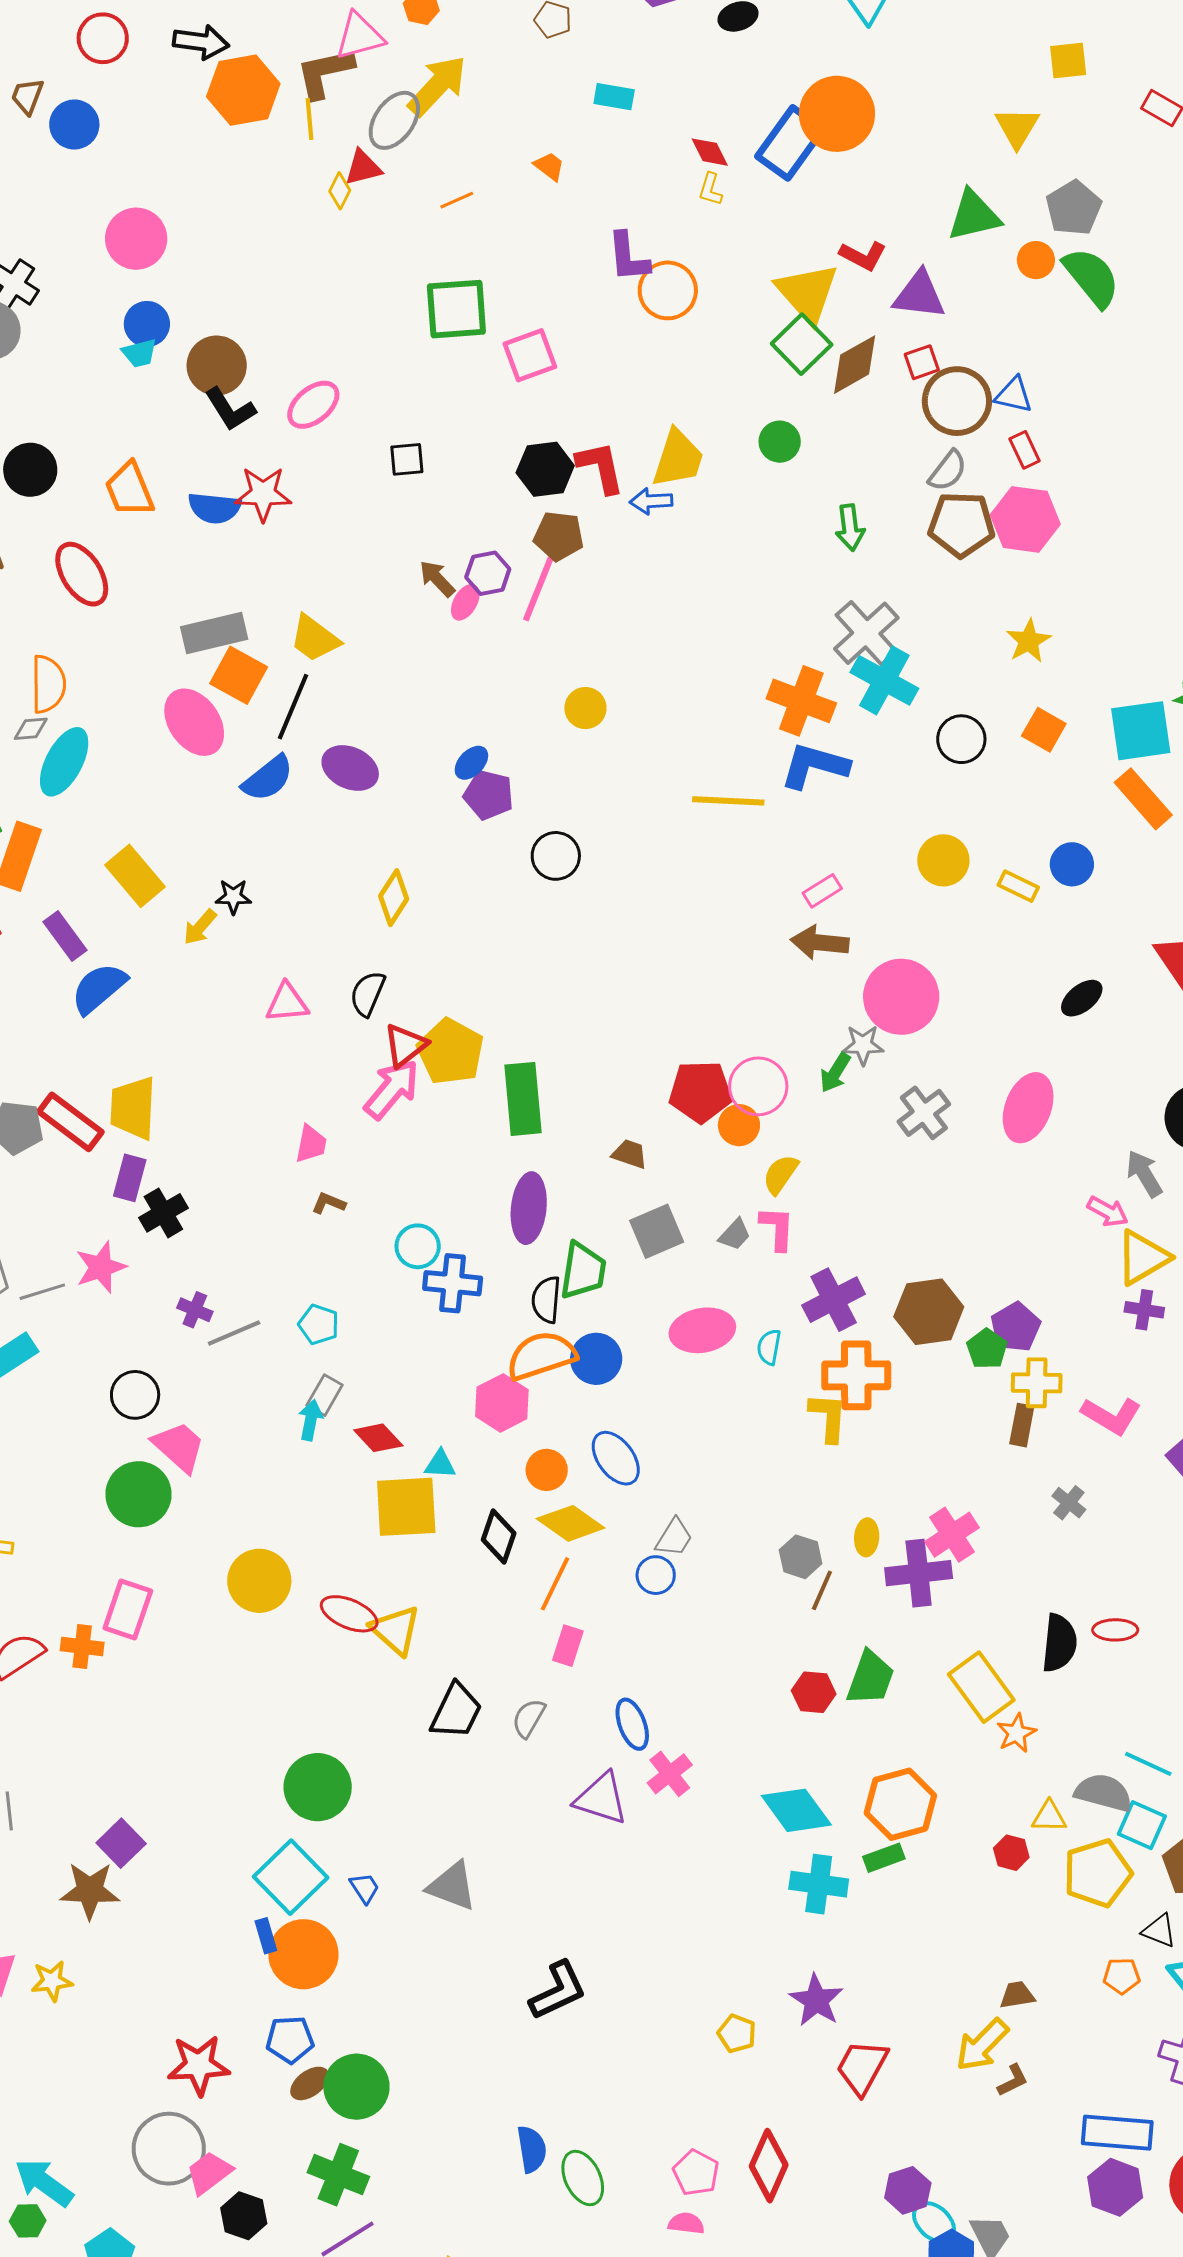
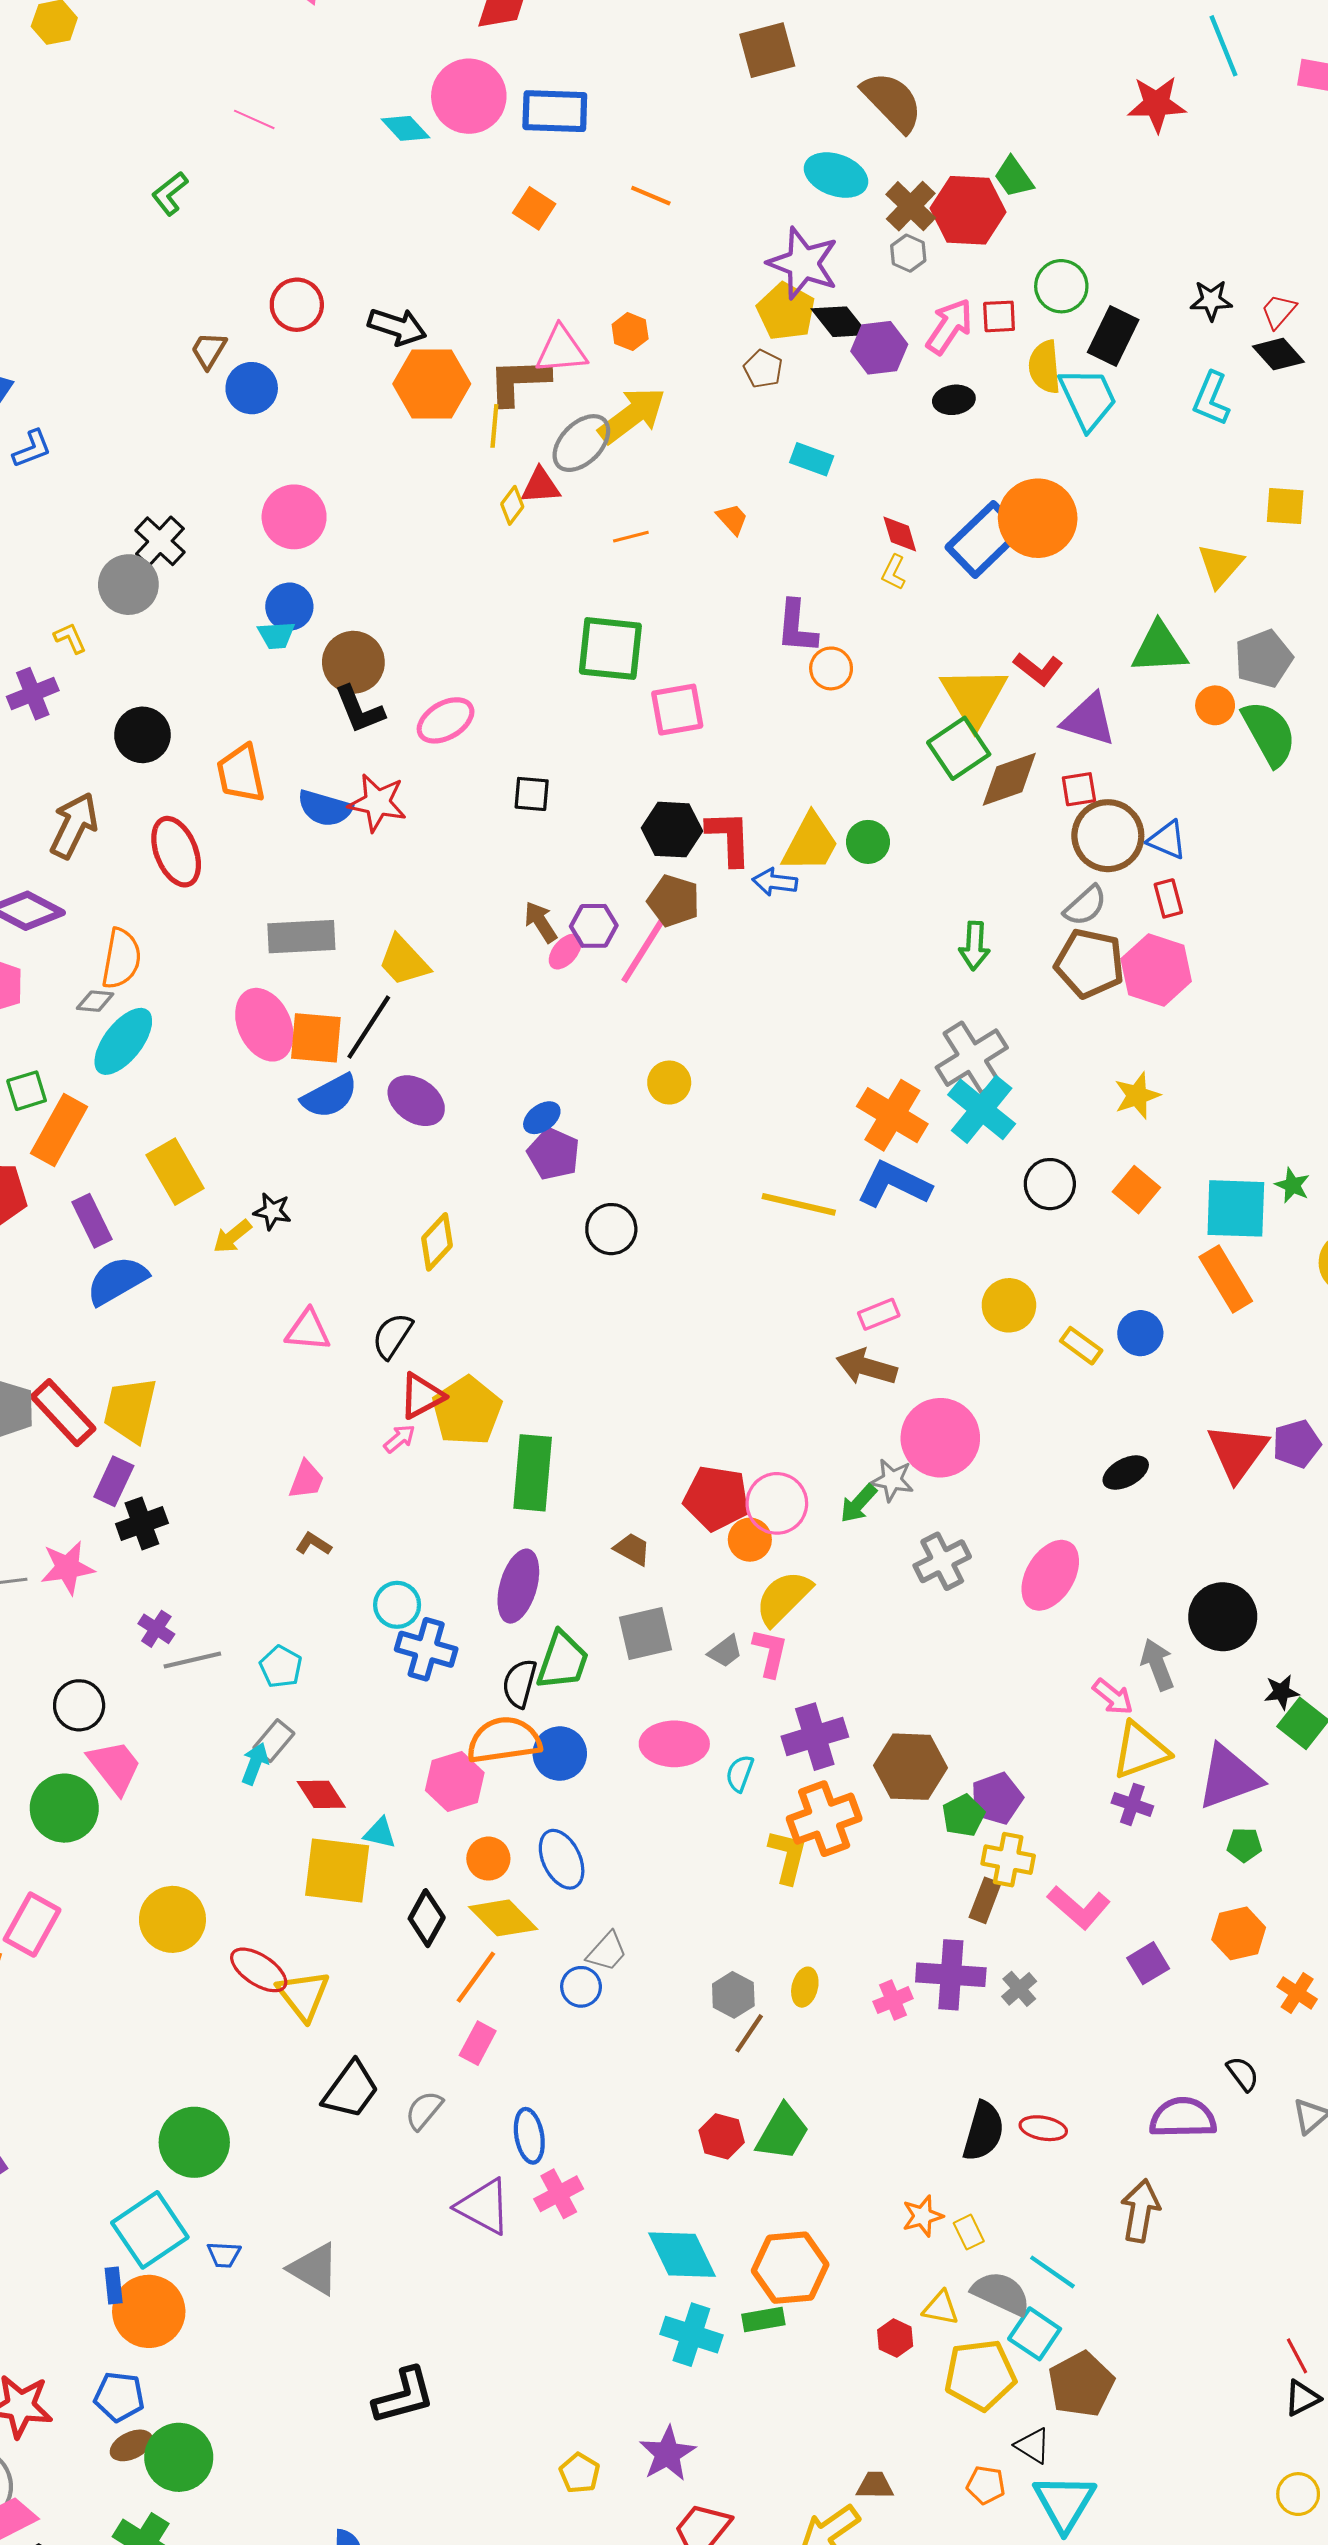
orange circle: (668, 290) -> (831, 668), size x0.7
green circle: (780, 442) -> (868, 842), moved
orange square: (239, 675) -> (316, 1038), moved, turned -34
pink arrow: (392, 1089) -> (400, 1439), size x0.5
yellow semicircle: (780, 1174) -> (783, 1598), size x1.4
orange cross: (856, 1375) -> (824, 1819), turned -30
pink cross: (952, 1535) -> (893, 2000), size x0.7
purple cross: (919, 1573) -> (951, 1975), moved
yellow rectangle: (981, 1687) -> (969, 2232), moved, size x0.5
blue trapezoid: (365, 1888) -> (224, 2255), turned 116

